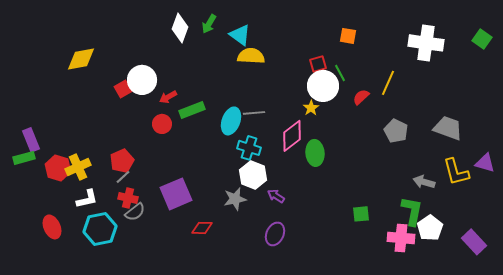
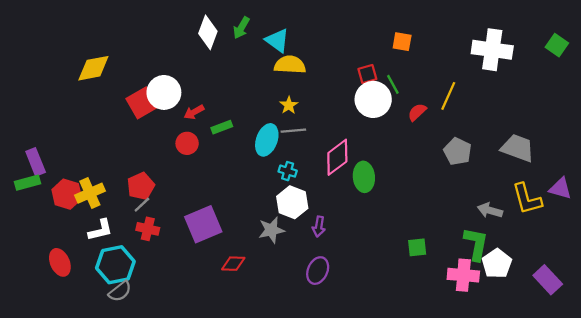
red square: (123, 89) -> (142, 103), size x1.5
yellow star: (311, 108) -> (289, 105), moved
green rectangle: (192, 110) -> (222, 127), size x0.7
cyan cross: (249, 148) -> (288, 171), size x0.7
purple arrow: (276, 196) -> (319, 227), turned -114
gray semicircle: (135, 212) -> (120, 291), moved

